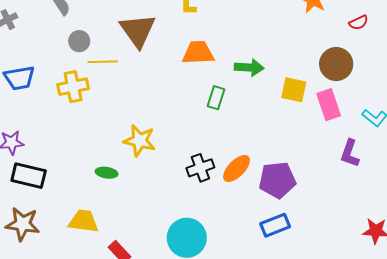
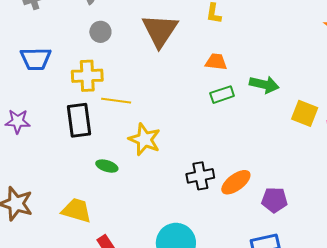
orange trapezoid: (198, 53) -> (216, 62), size x0.7
yellow line: (103, 62) -> (116, 101), moved
green rectangle: (216, 98) -> (222, 95), moved, turned 45
black rectangle: (29, 176) -> (79, 120), moved, turned 60
purple pentagon: (277, 180) -> (274, 200), size x0.7

